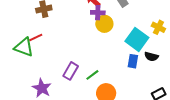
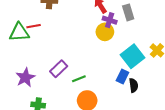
purple cross: (98, 13) -> (110, 20), moved
green triangle: (24, 47) -> (19, 32), turned -40
black semicircle: (151, 57) -> (134, 85), moved, turned -128

